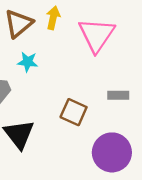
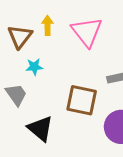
brown square: (74, 112) -> (82, 100), size x1.4

